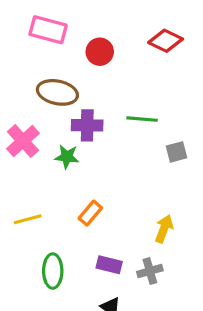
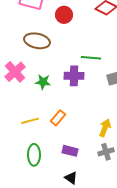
purple cross: (87, 125) -> (74, 76), moved
yellow line: (28, 219) -> (30, 121), moved
gray cross: (150, 271) -> (106, 152), moved

